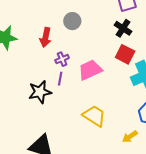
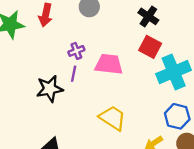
red arrow: (45, 37) -> (46, 15), moved
pink trapezoid: (90, 70) -> (109, 64), turned 30

